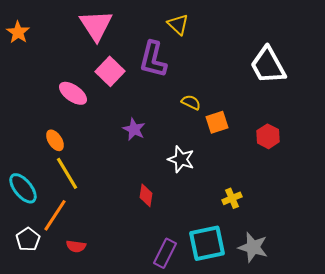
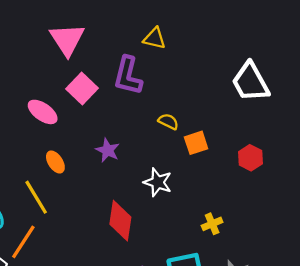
yellow triangle: (178, 24) -> (155, 38), turned -30
orange ellipse: (55, 140) -> (55, 162), moved
red diamond: (146, 195) -> (120, 221), size x1.6

